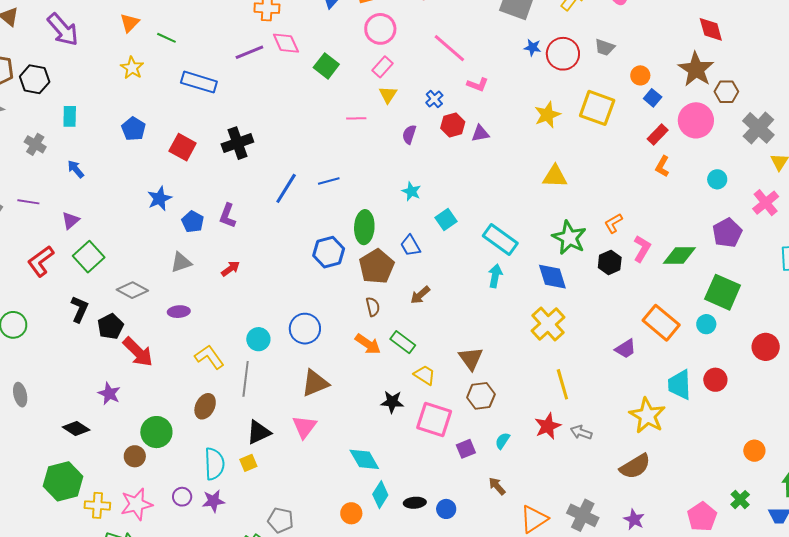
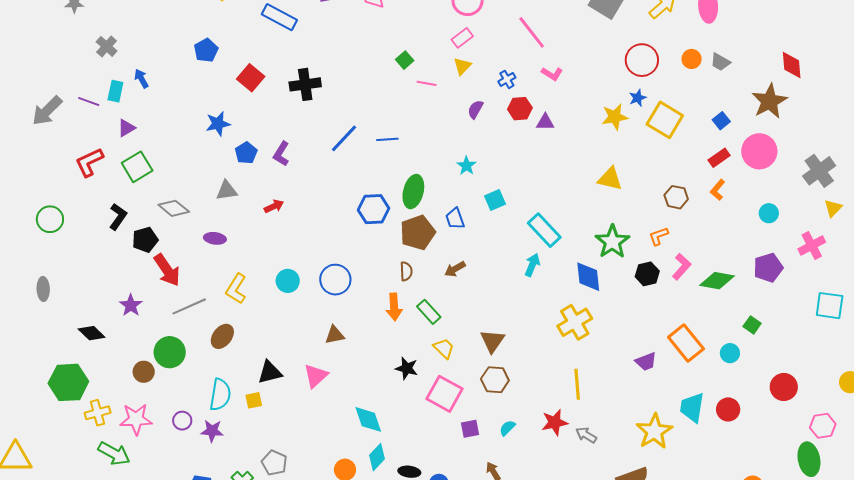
blue star: (533, 47) -> (638, 98), moved, turned 30
gray trapezoid: (605, 47) -> (720, 62), moved
green square: (326, 66) -> (405, 60), moved, size x0.7
orange circle: (640, 75) -> (692, 59), moved
brown hexagon: (726, 92) -> (676, 197), moved
cyan rectangle: (70, 116) -> (115, 91), moved
green square: (723, 292) -> (752, 325), size x0.5
orange arrow: (368, 344) -> (394, 307), turned 40
yellow L-shape: (209, 357) -> (236, 289), turned -124
gray line: (246, 379) -> (189, 306), moved, turned 48
brown triangle: (315, 383) -> (335, 335), size x0.7
yellow cross: (97, 505) -> (98, 413), turned -30

